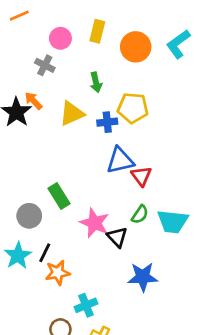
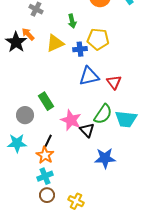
red triangle: (141, 176) -> (114, 82), moved
green semicircle: (140, 214) -> (103, 114), size x1.5
black line: (45, 253) -> (48, 141), moved
cyan star: (18, 256) -> (17, 143), turned 30
orange star: (58, 273) -> (45, 155), turned -30
cyan cross: (86, 305) -> (45, 176), moved

